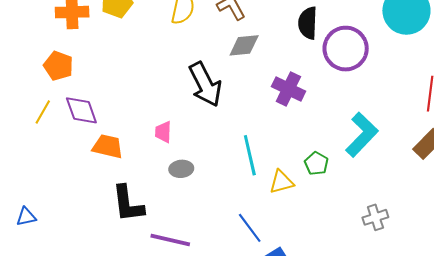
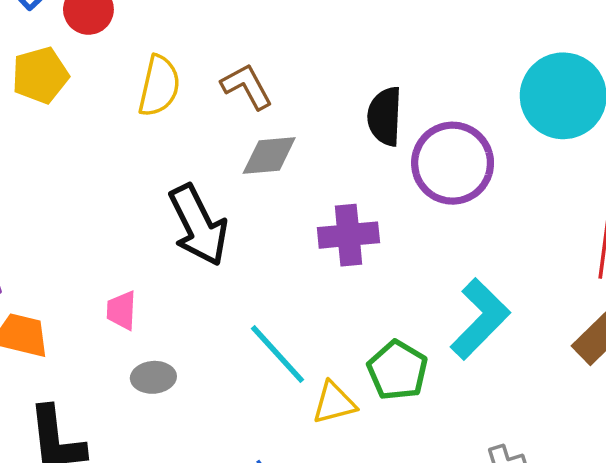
purple cross: (288, 89) -> (348, 235), turned -32
cyan line: (250, 155) -> (278, 354), turned -30
green pentagon: (316, 164) -> (397, 370), size x1.4

